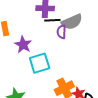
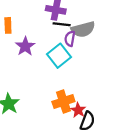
cyan square: (40, 63) -> (59, 56), moved, turned -30

